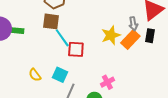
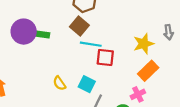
brown square: (51, 21) -> (79, 26), turned 30
cyan line: (62, 38) -> (91, 44), turned -48
orange rectangle: (130, 40) -> (148, 71), moved

